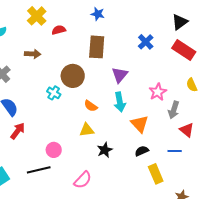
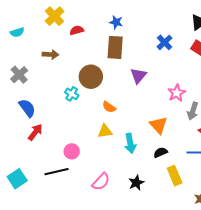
blue star: (98, 14) -> (116, 22), moved
cyan arrow: (120, 102) -> (130, 143), moved
black star: (105, 150) -> (136, 183), moved

